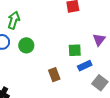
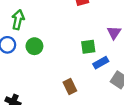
brown rectangle: (54, 75) -> (70, 87), moved

